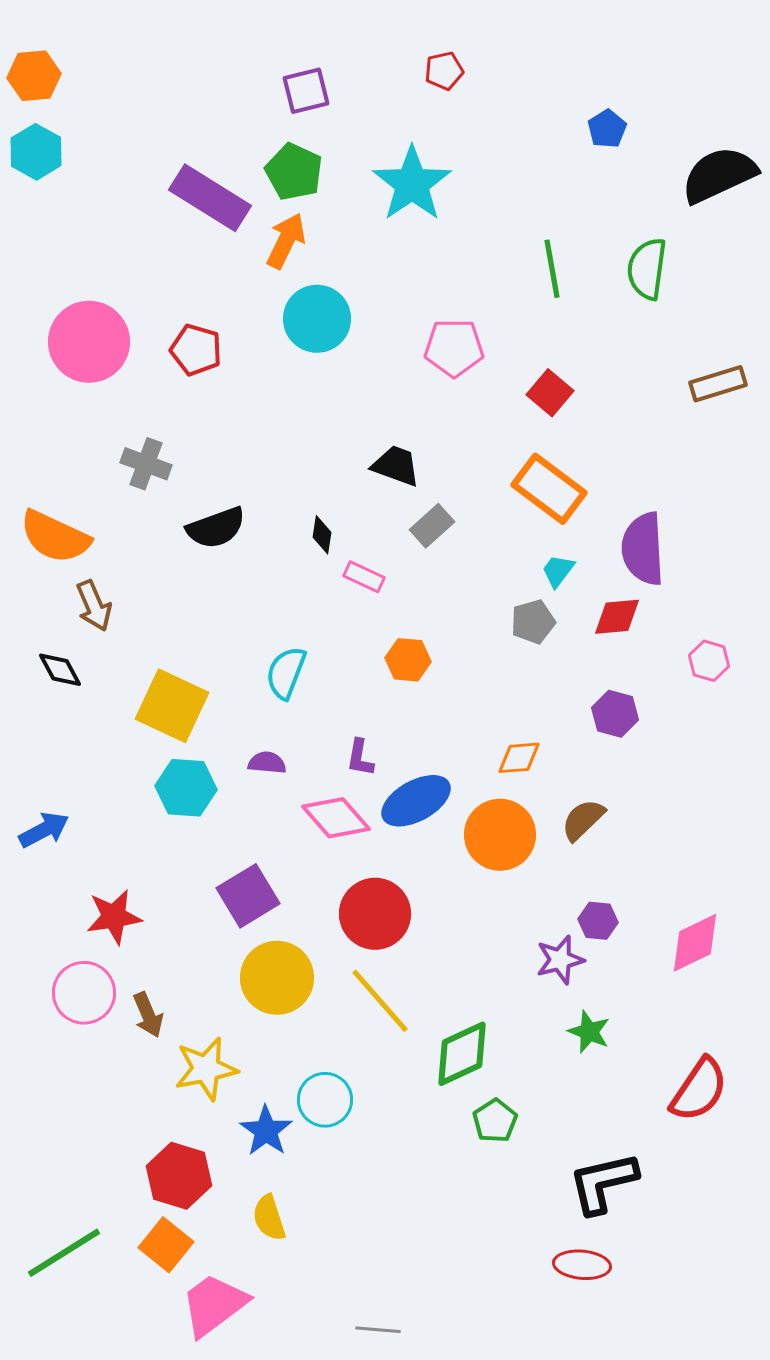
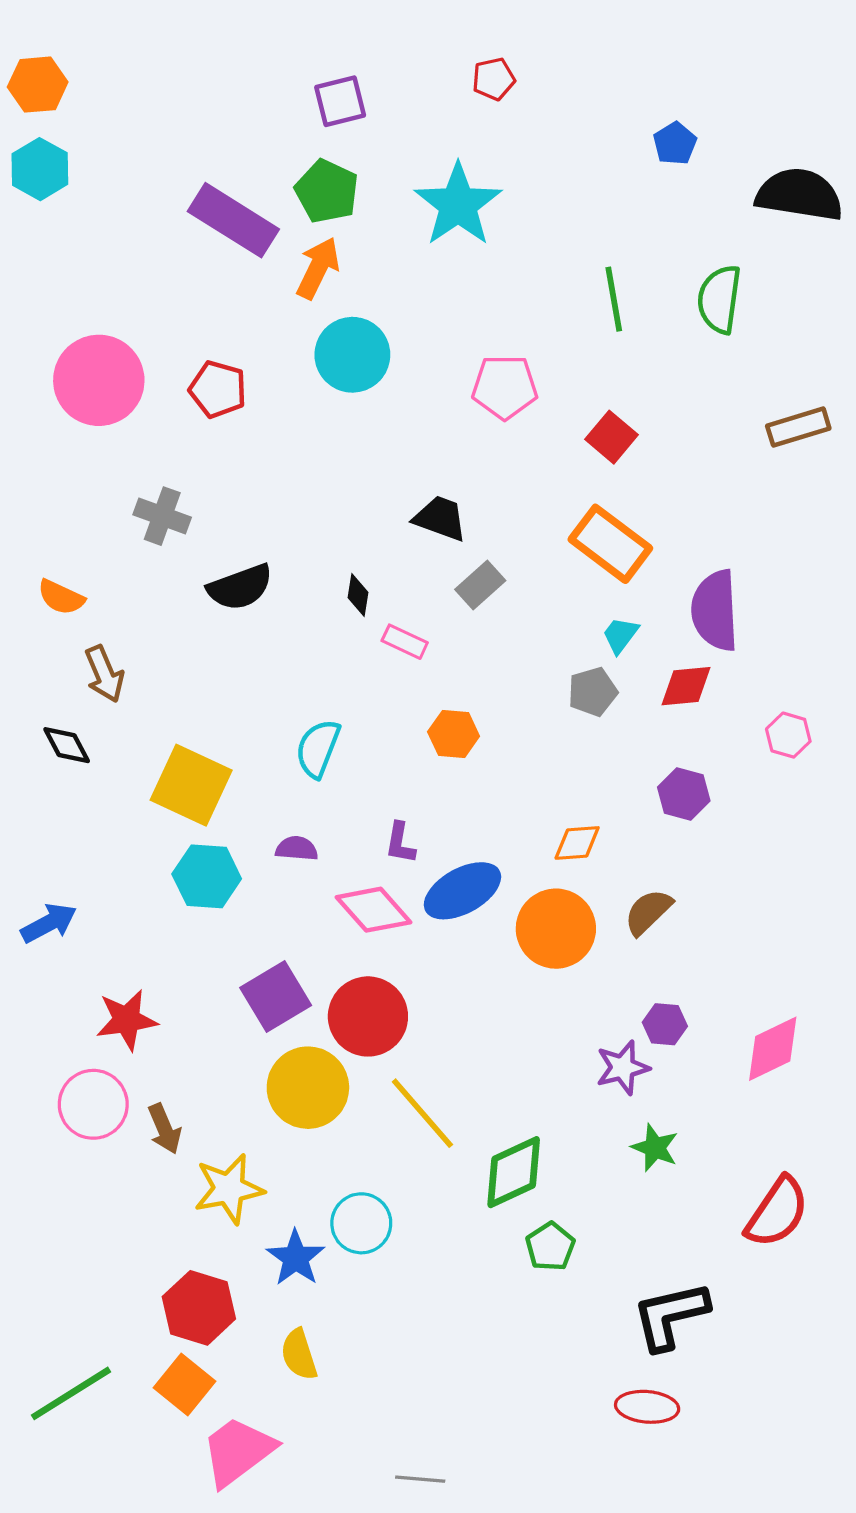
black semicircle: (719, 175) -> (799, 195), turned 34
orange semicircle: (55, 537) -> (61, 597), size x0.6
red circle: (375, 914) -> (368, 1016), moved

